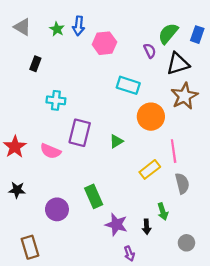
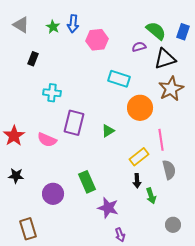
green semicircle: (168, 33) -> (156, 31), turned 90
purple semicircle: (150, 51) -> (139, 47), turned -80
black arrow: (147, 227) -> (137, 181), moved

